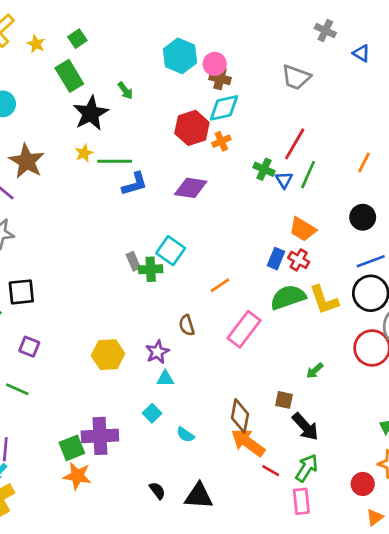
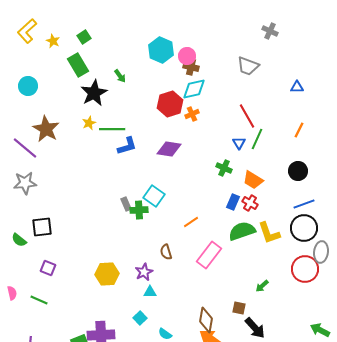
blue triangle: (361, 53) -> (297, 87), moved, turned -32
red line: (295, 144) -> (247, 116), turned -60
green cross: (264, 169) -> (224, 168), moved

